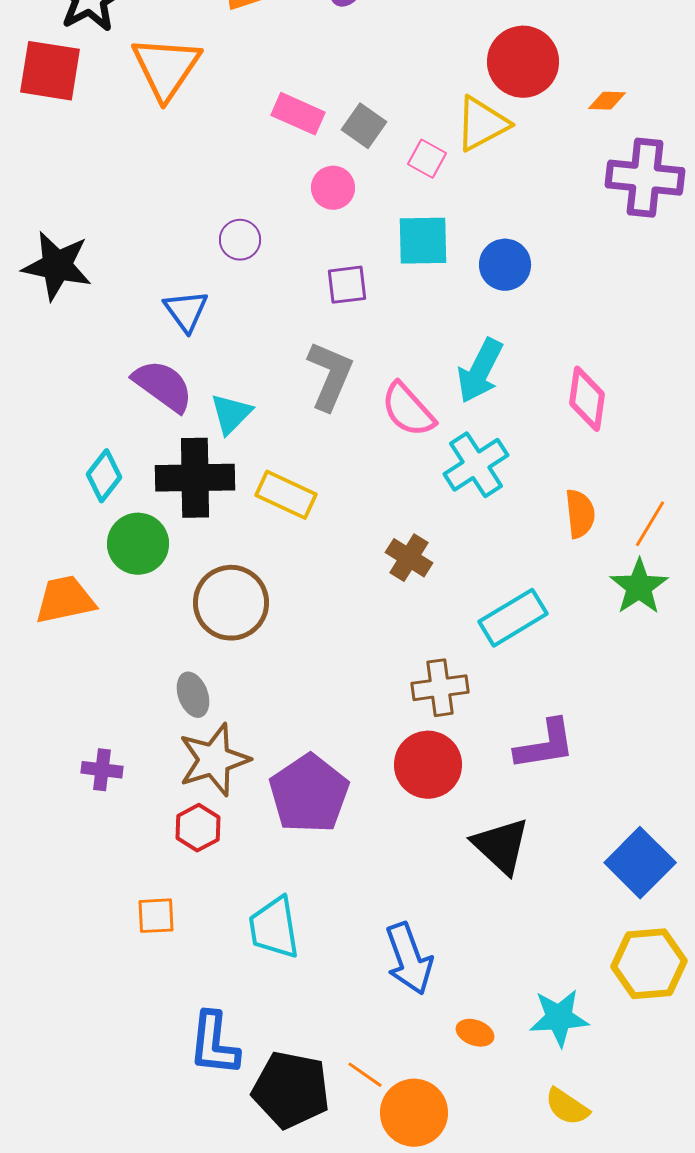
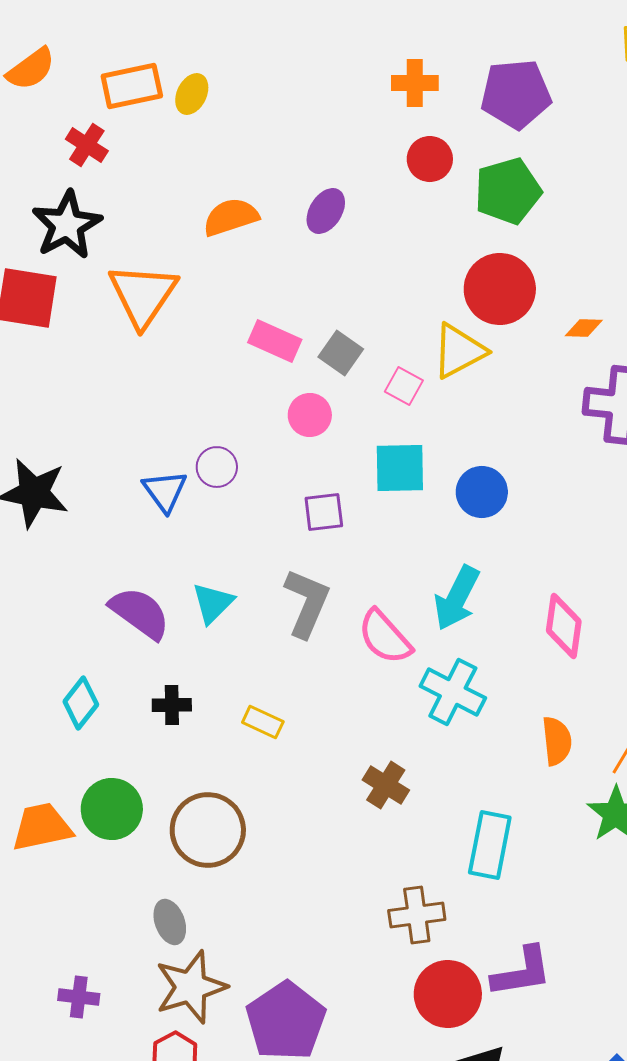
blue triangle: (186, 311) -> (165, 491), moved
cyan triangle: (231, 414) -> (213, 603), moved
cyan cross: (476, 465) -> (453, 692), turned -30
black cross: (195, 478) -> (172, 705), size x0.5
yellow rectangle: (286, 495) -> (263, 722), size x0.7
green circle: (138, 544) -> (112, 809), moved
cyan rectangle: (513, 618) -> (490, 845), turned -48
red circle: (428, 765) -> (448, 994), moved

